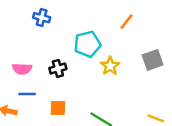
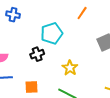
yellow star: (110, 66) -> (70, 68), moved
black cross: (58, 68) -> (37, 54), moved

